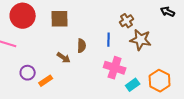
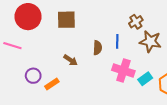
brown semicircle: (82, 46) -> (97, 48), moved
cyan rectangle: (133, 85) -> (145, 79), moved

